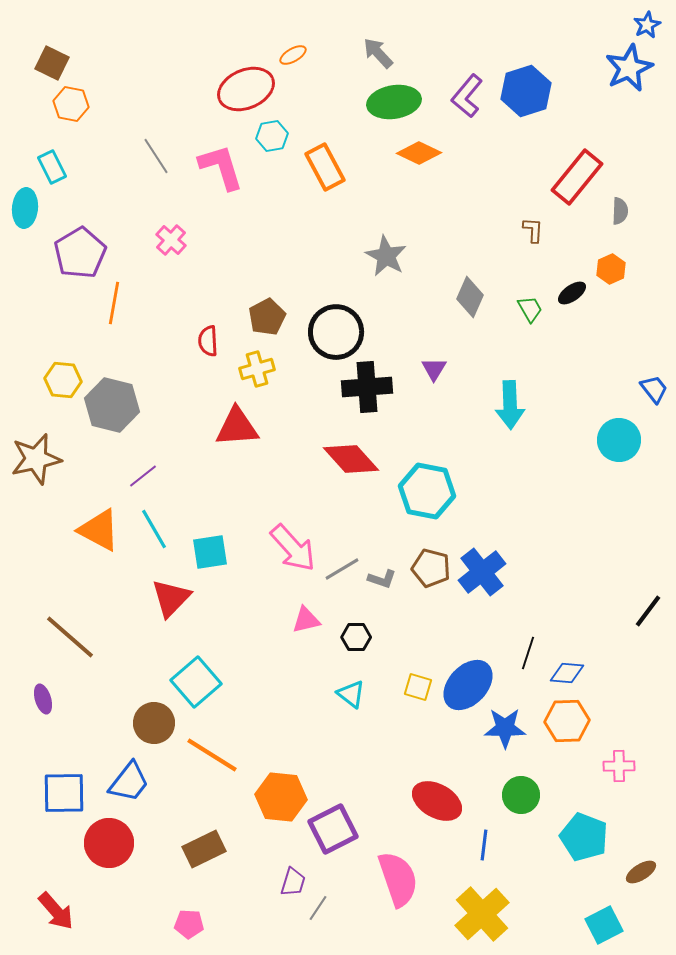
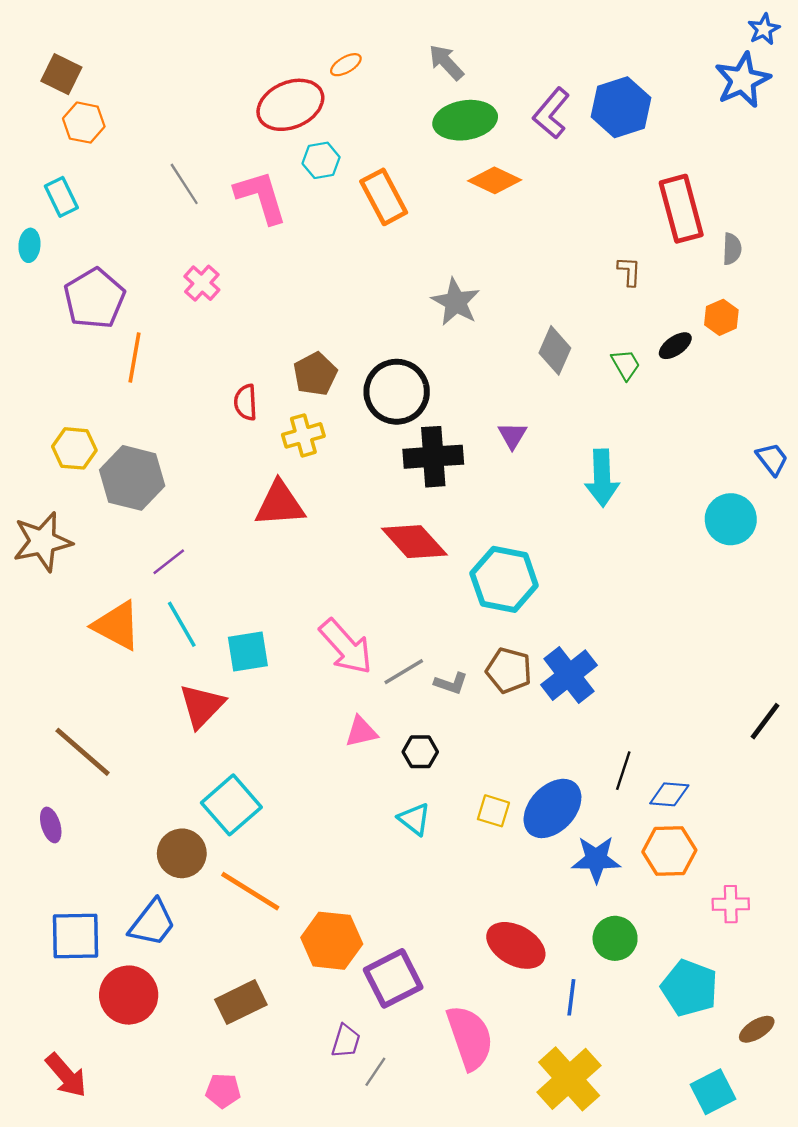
red rectangle: (577, 177) -> (681, 209), turned -54
cyan ellipse: (25, 208) -> (29, 245), size x0.7

